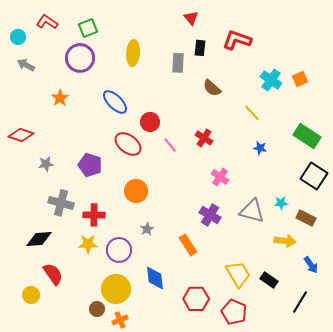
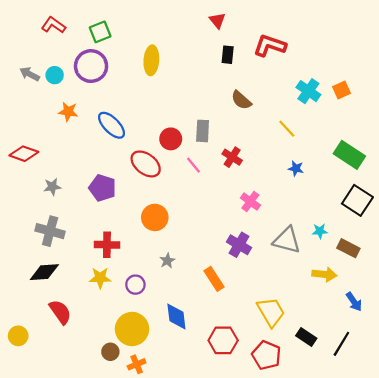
cyan circle: (18, 37) -> (55, 75), moved
gray rectangle: (178, 63) -> (203, 131), moved
orange star: (60, 98) -> (68, 112), turned -30
blue ellipse: (115, 102) -> (112, 125), moved
gray cross: (61, 203) -> (50, 231), moved
purple circle: (119, 250) -> (135, 285), size x0.7
black rectangle: (269, 280) -> (306, 337), moved
yellow circle: (31, 295) -> (18, 336), moved

